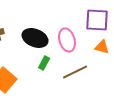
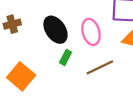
black ellipse: (35, 38) -> (55, 30), turned 35

